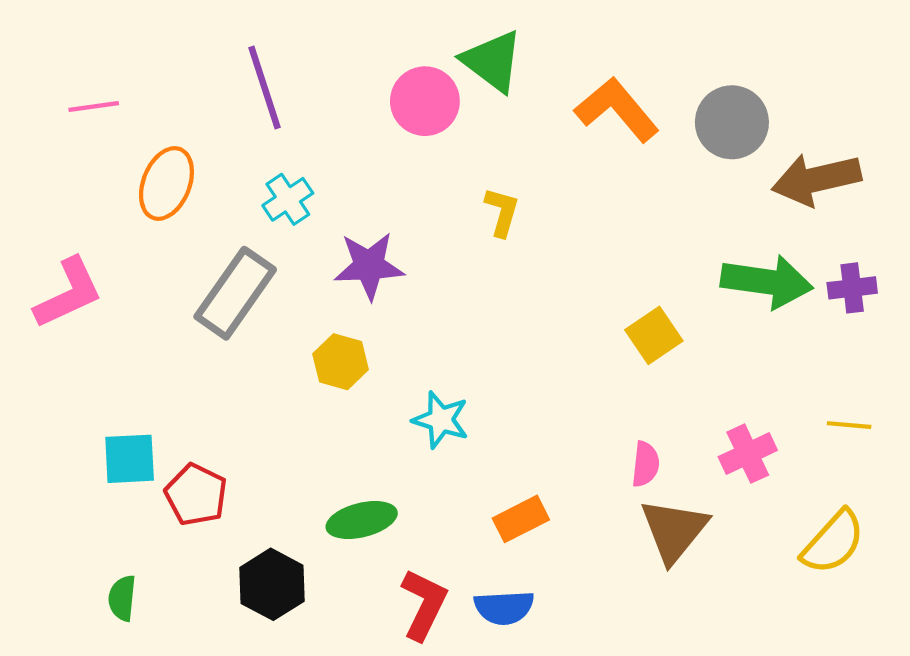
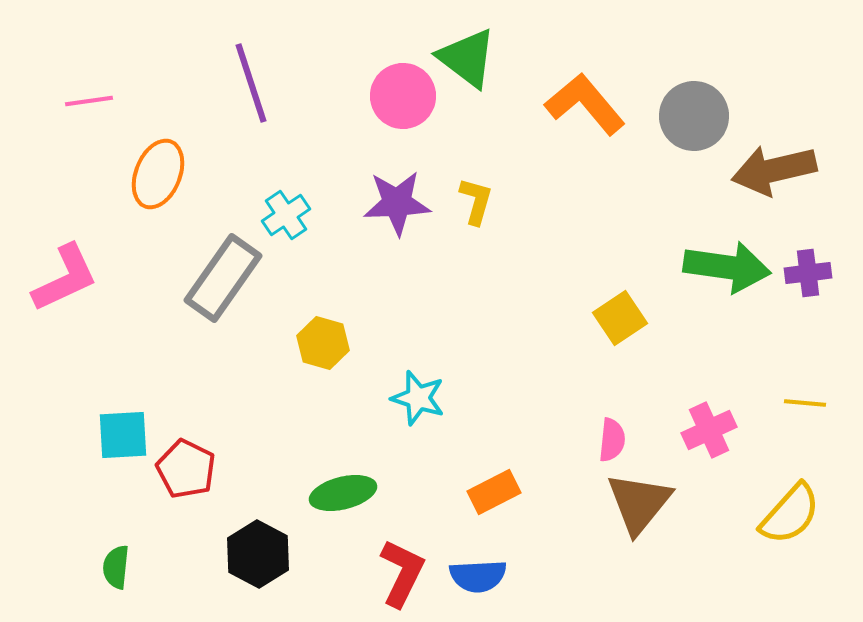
cyan cross: (288, 199) -> (286, 215), moved
purple star: (369, 266) -> (397, 203), moved

